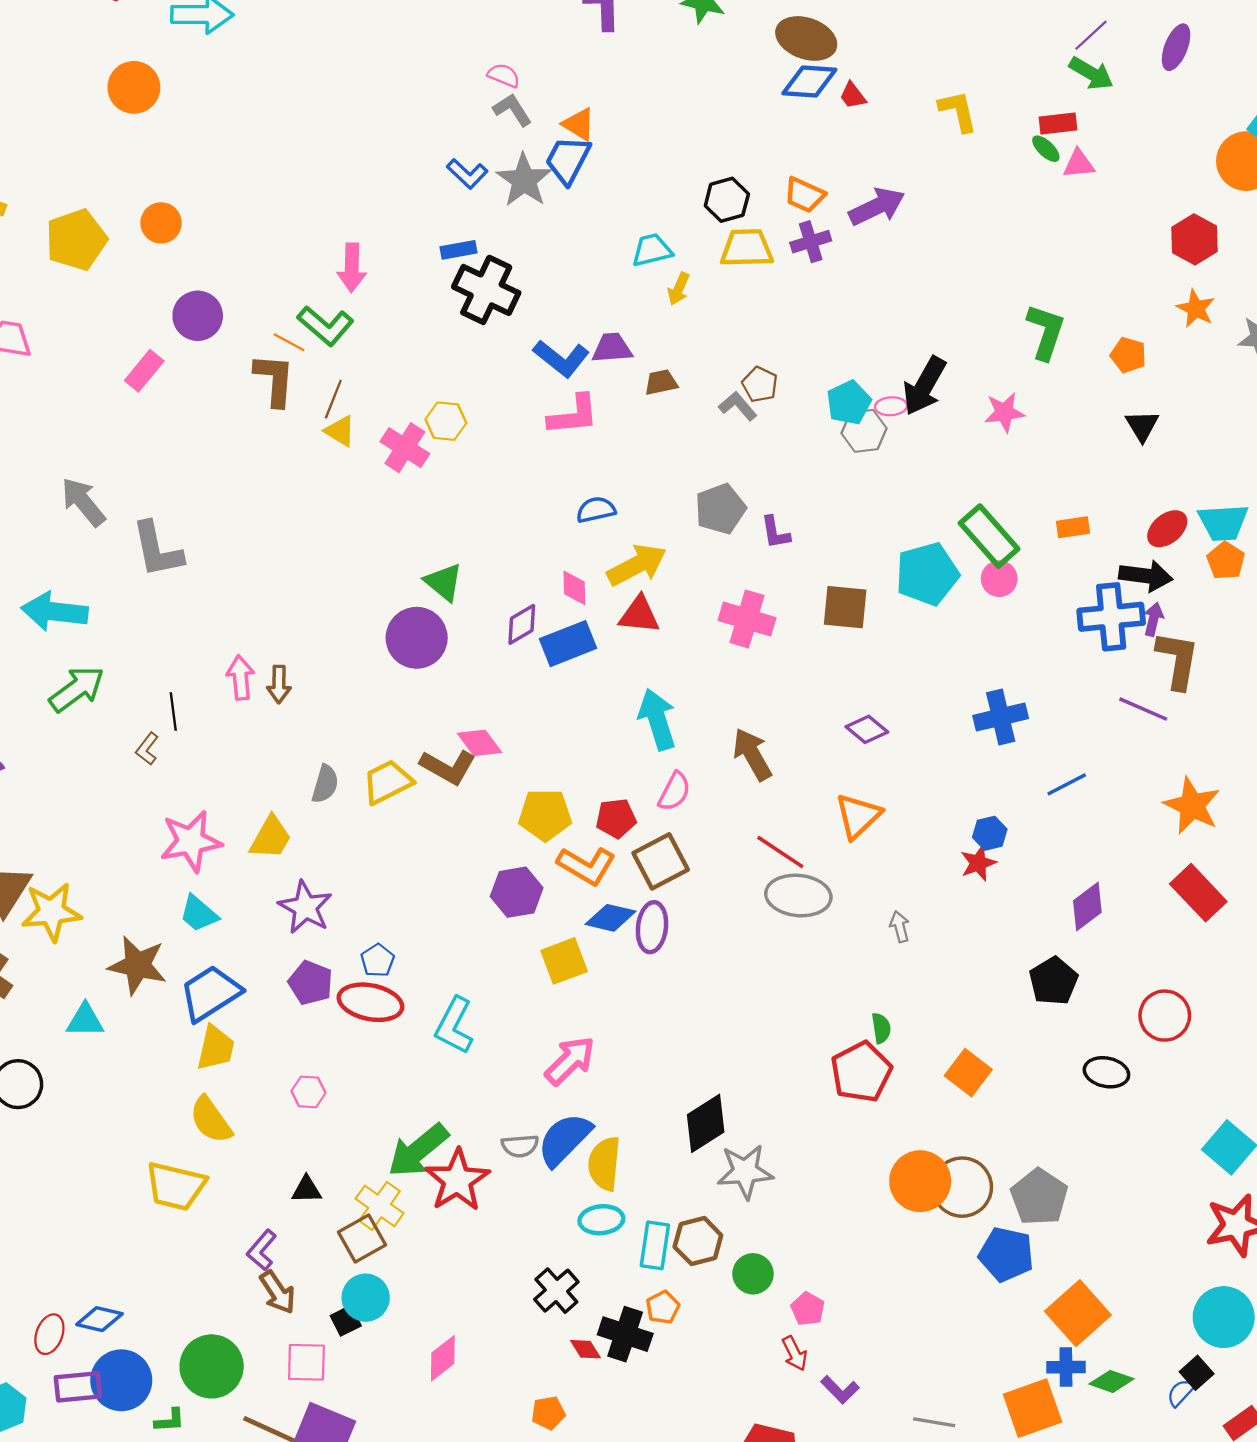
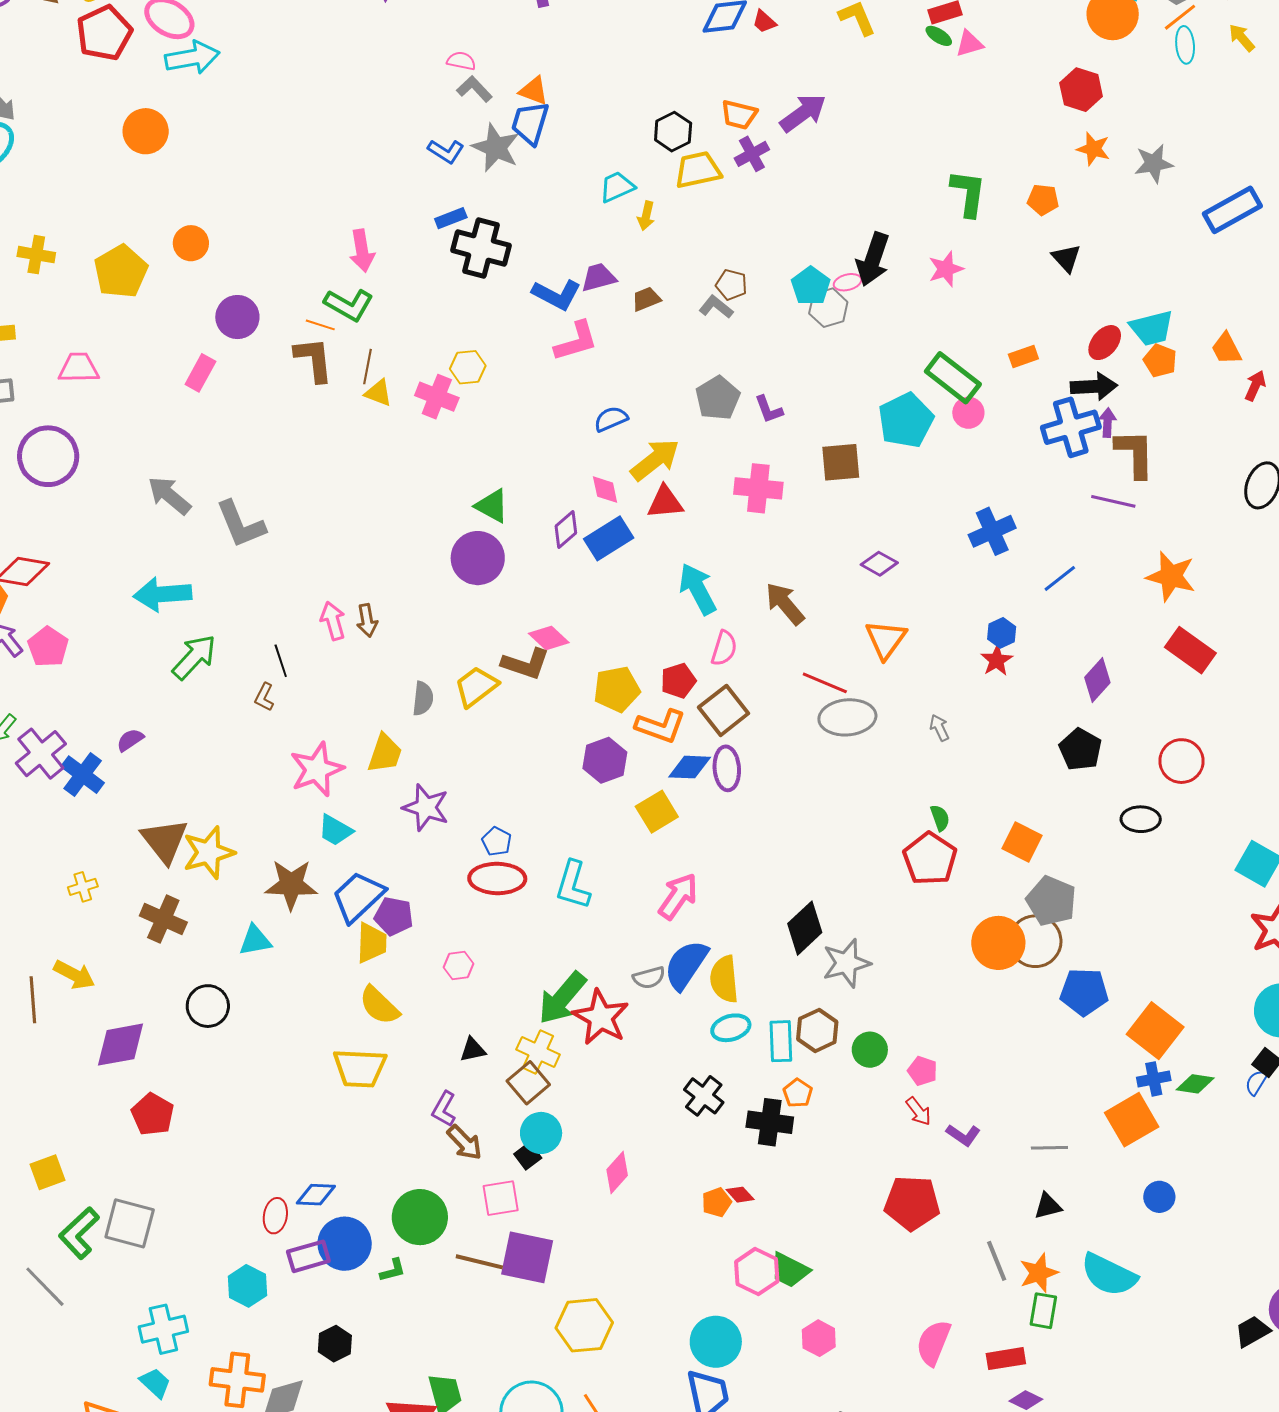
purple pentagon: (311, 983) -> (394, 916), moved
gray pentagon: (1039, 1197) -> (1051, 901), moved
red diamond: (585, 1349) -> (740, 1195), moved

